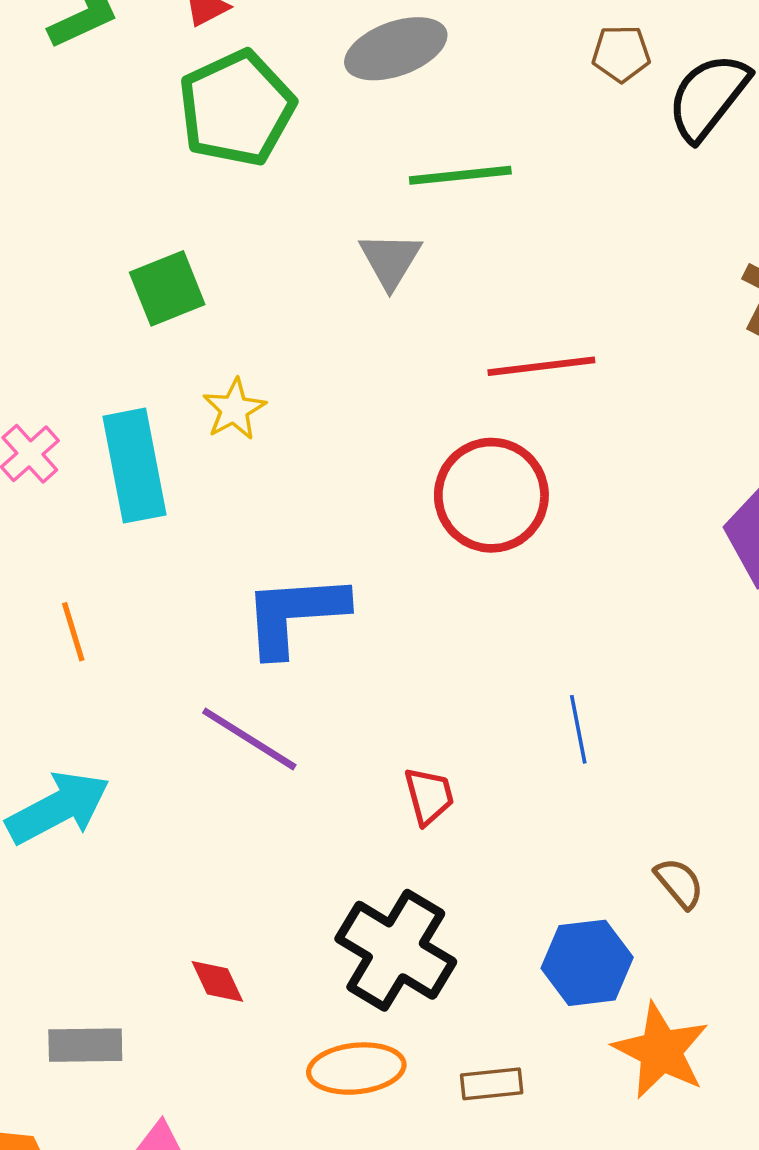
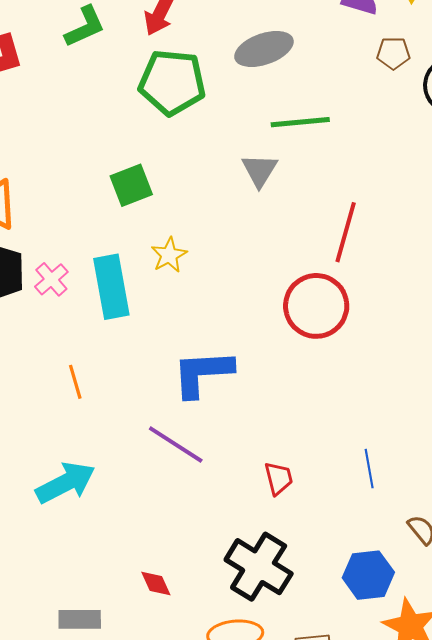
green pentagon: (237, 108) -> (172, 82), turned 30
red line: (541, 366) -> (346, 232), turned -68
blue line: (578, 729) -> (369, 469), moved

